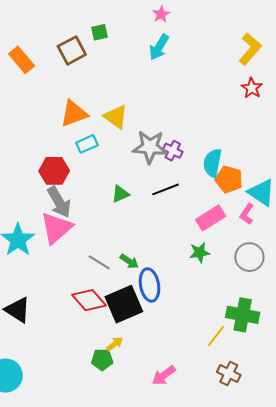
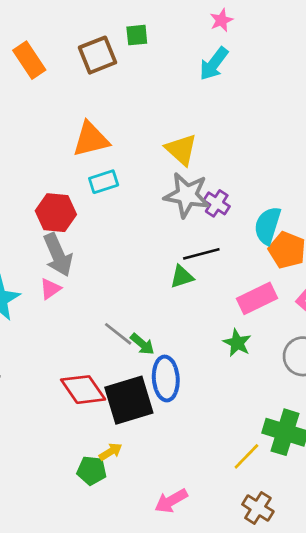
yellow triangle: (116, 117) -> (181, 150), moved
green triangle: (120, 194) -> (182, 277), moved
pink triangle: (56, 228) -> (50, 289), size x0.5
green star: (200, 253) -> (237, 343), turned 30
gray line: (99, 262) -> (118, 334), moved

